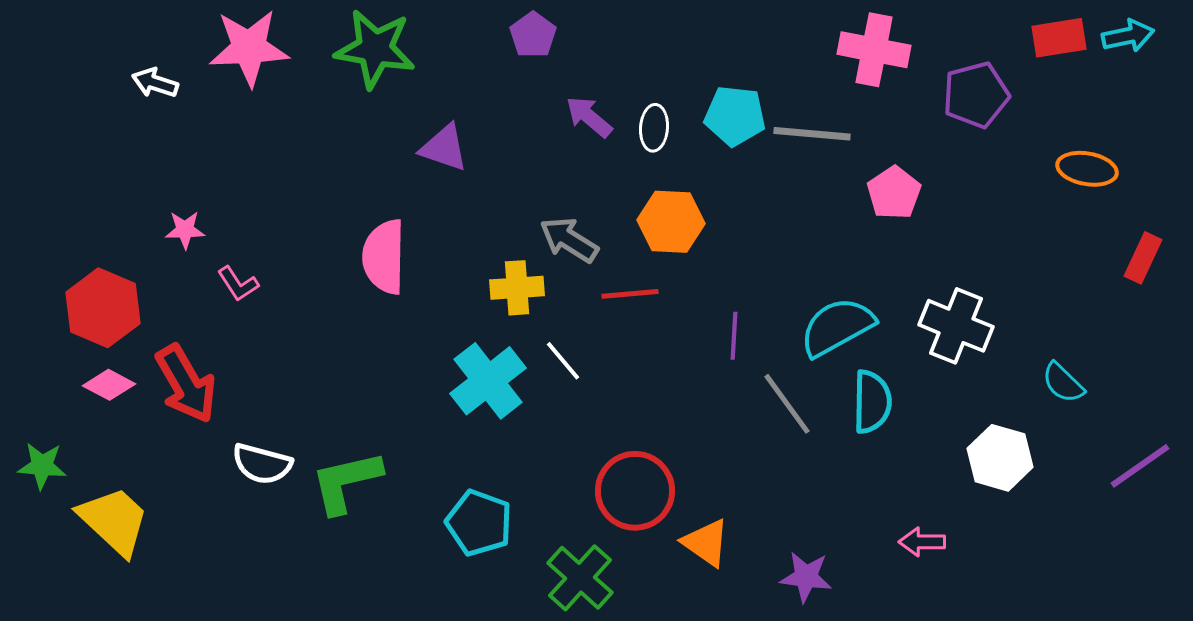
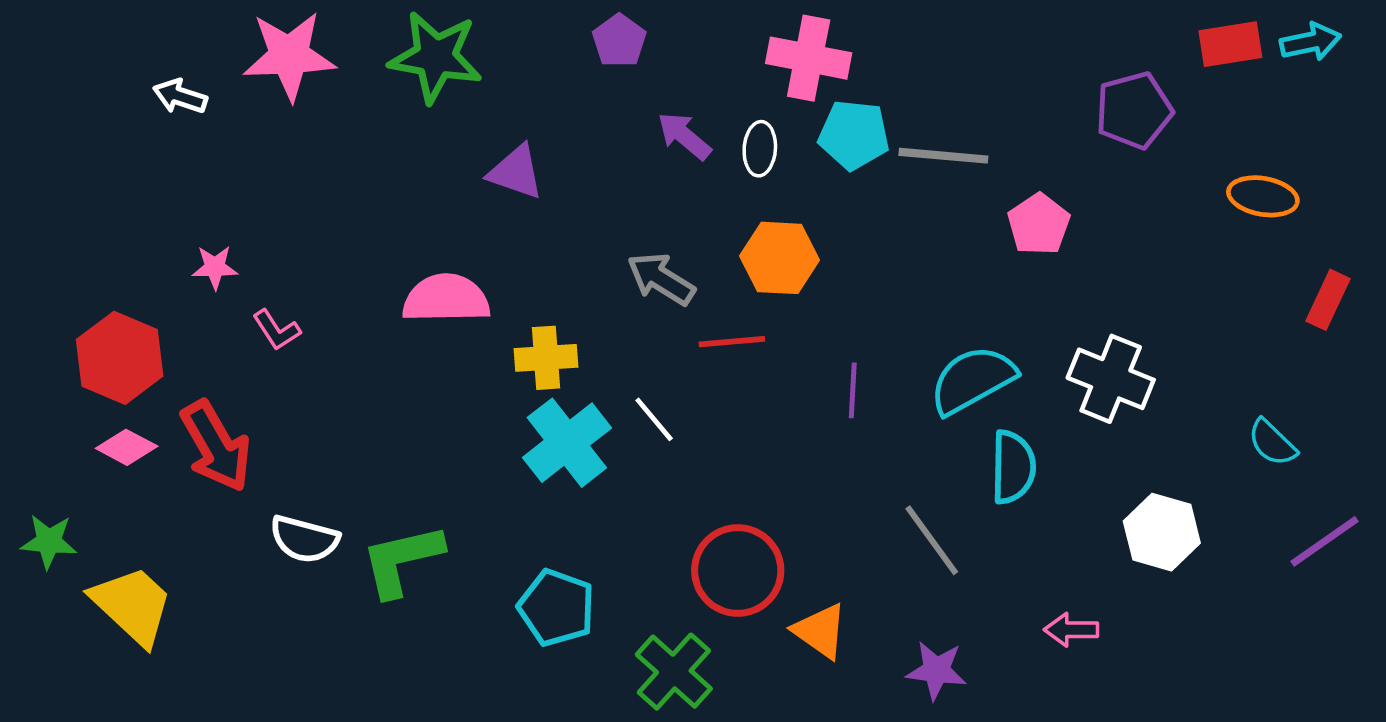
pink cross: (874, 50) -> (809, 58), moved
pink semicircle: (384, 257) -> (446, 299), turned 88
yellow cross: (517, 288) -> (546, 358), moved
cyan semicircle: (1063, 383) -> (1272, 443), moved
gray line: (787, 404) -> (932, 540), moved

